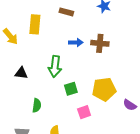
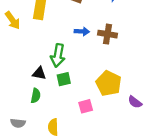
black triangle: (21, 73) -> (39, 73), moved
green square: (71, 89) -> (64, 79), moved
yellow pentagon: (104, 89) -> (109, 83), turned 30

